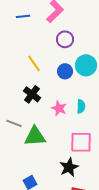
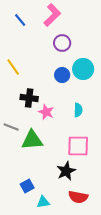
blue line: (23, 16) -> (20, 20), turned 56
yellow line: (34, 63) -> (13, 67), moved
black cross: (32, 94) -> (29, 98), turned -30
pink star: (59, 108) -> (46, 112), moved

